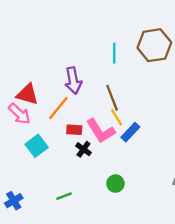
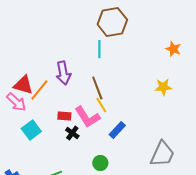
brown hexagon: (154, 45) -> (112, 22), moved
orange line: (58, 108) -> (39, 90), moved
blue rectangle: (130, 132) -> (117, 130), moved

